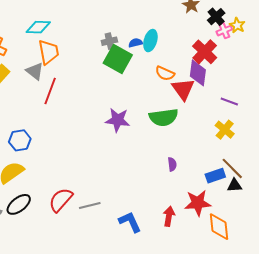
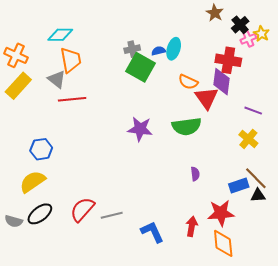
red cross: (205, 52) -> (228, 60), turned -35
red line: (50, 91) -> (72, 99), turned 64
orange diamond: (219, 227) -> (223, 243), moved

